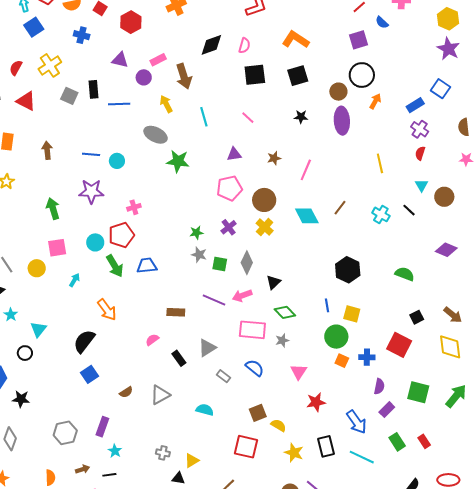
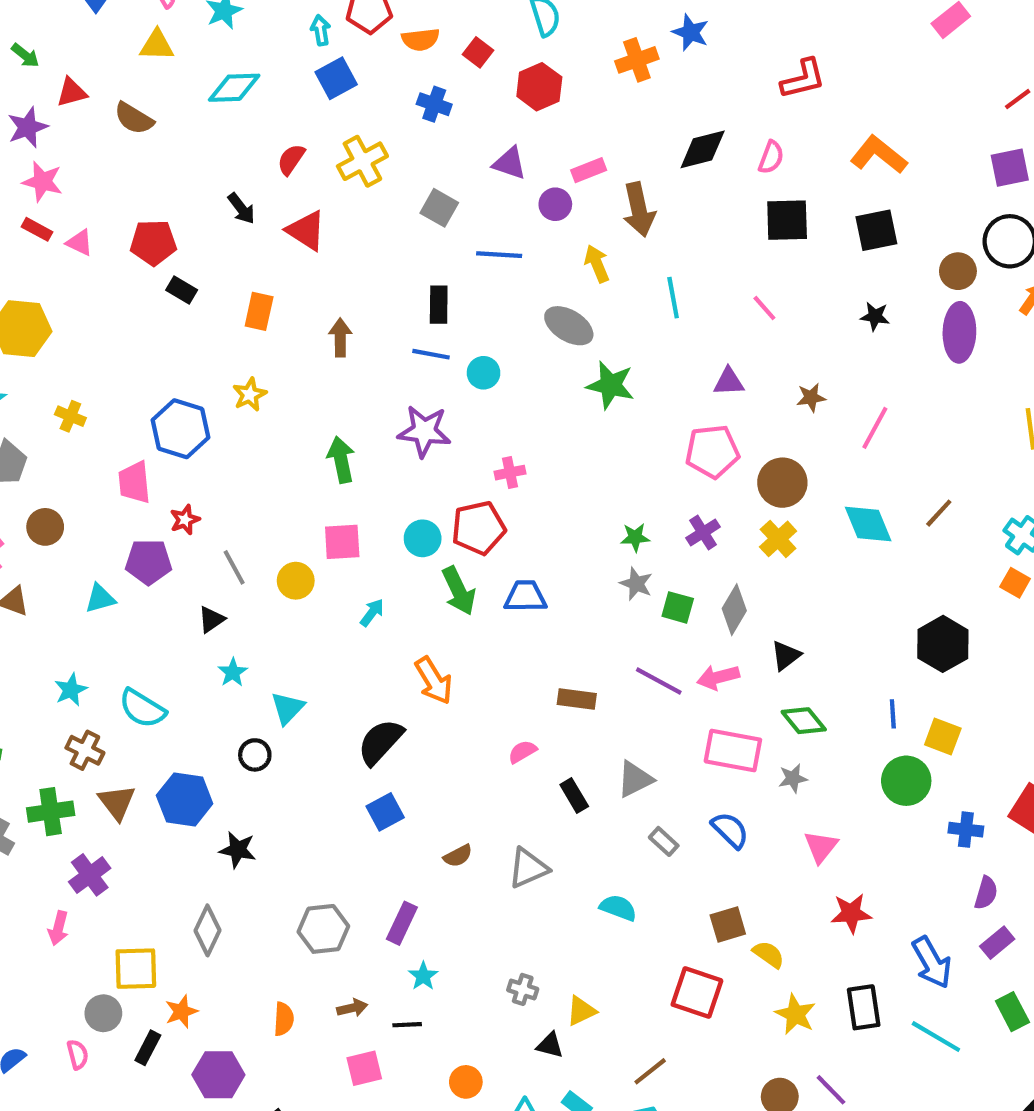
black rectangle: (93, 89) -> (439, 305), moved
gray square: (69, 96) -> (439, 208), moved
orange square: (342, 361) -> (1015, 583), moved

